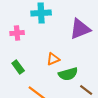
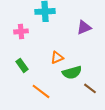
purple triangle: (80, 29) -> (84, 27), size x0.7

